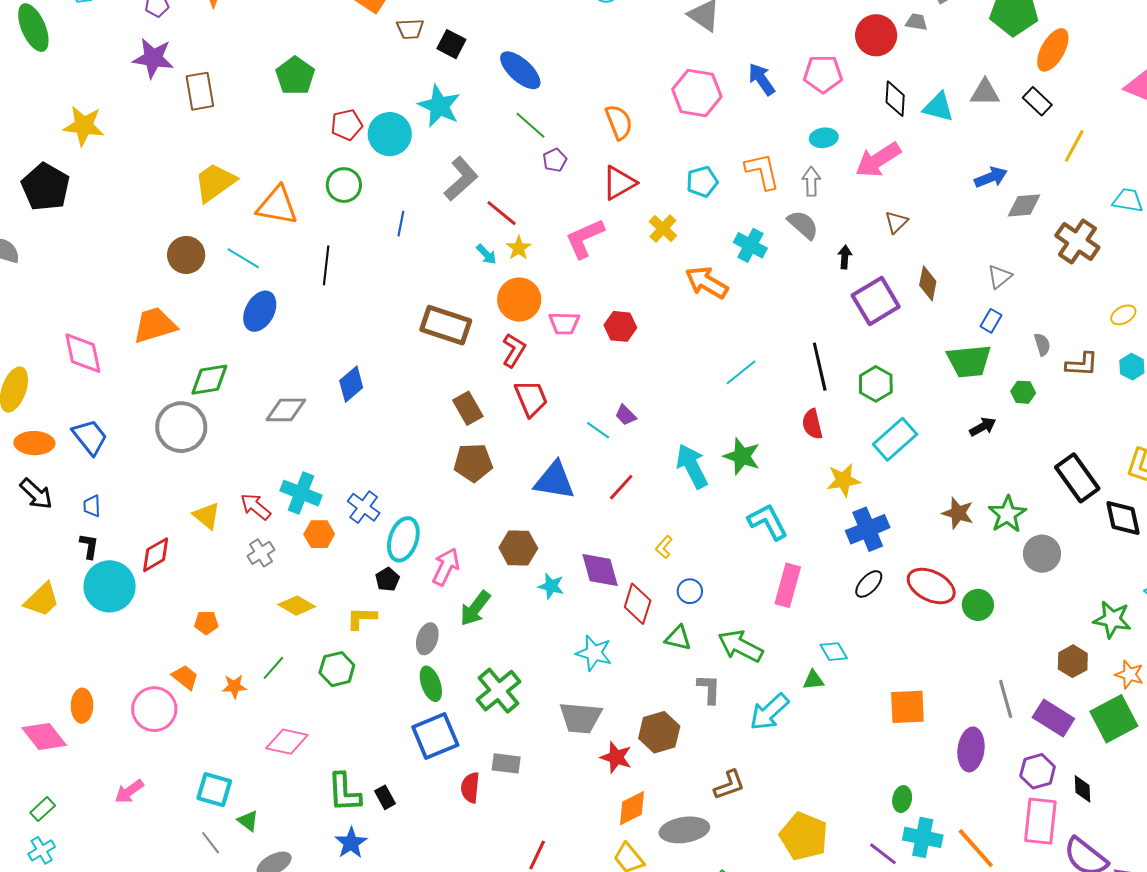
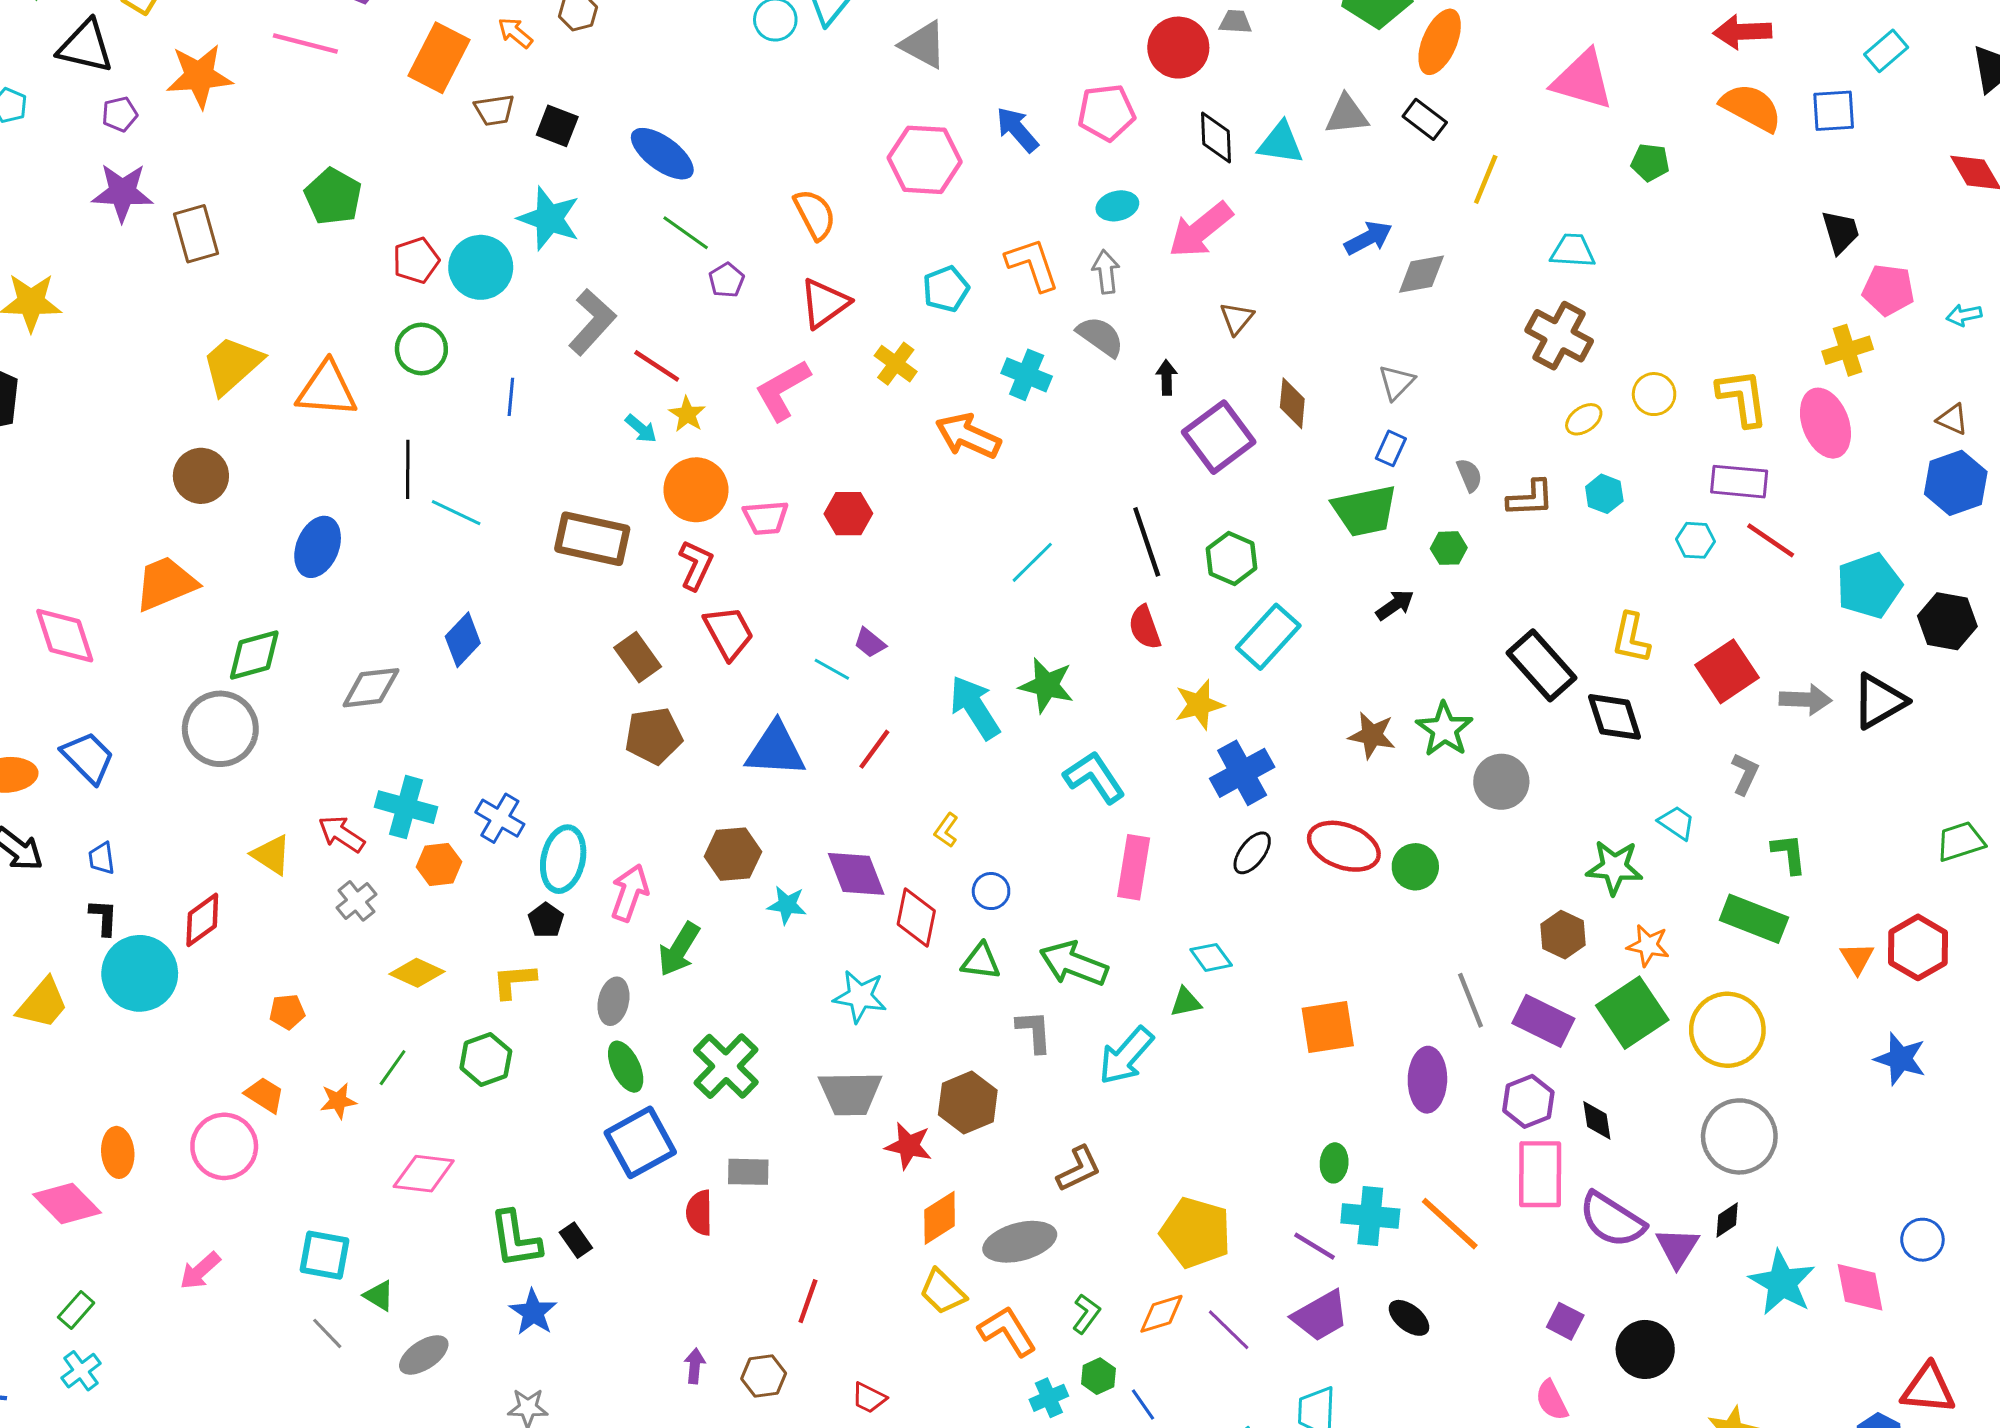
brown cross: (1077, 241) -> (1559, 336), moved
cyan line: (243, 258) -> (456, 513), moved

